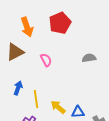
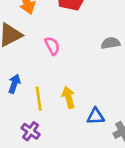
yellow arrow: (58, 107) -> (69, 97), moved, turned 35

